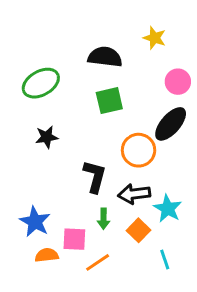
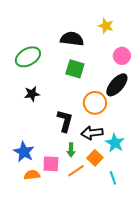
green square: (109, 101) -> (75, 69), turned 30
orange line: (98, 262) -> (76, 171), moved

